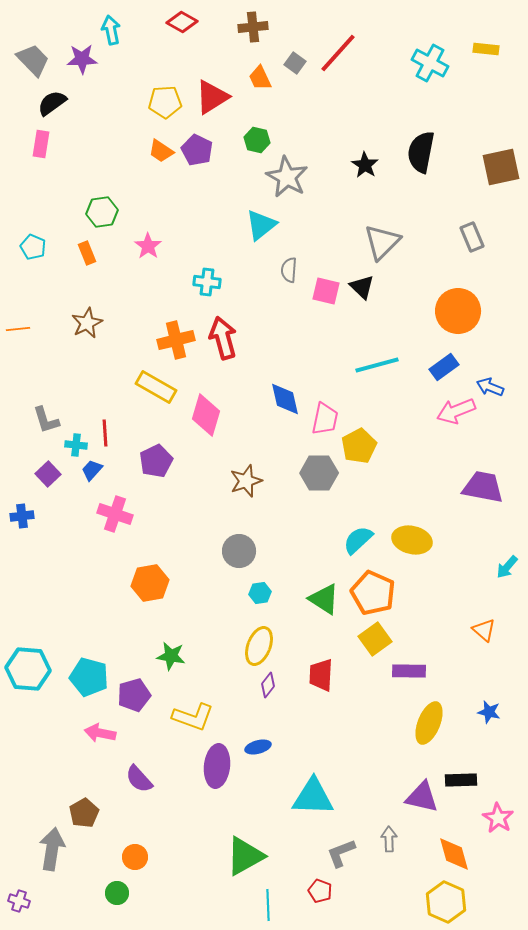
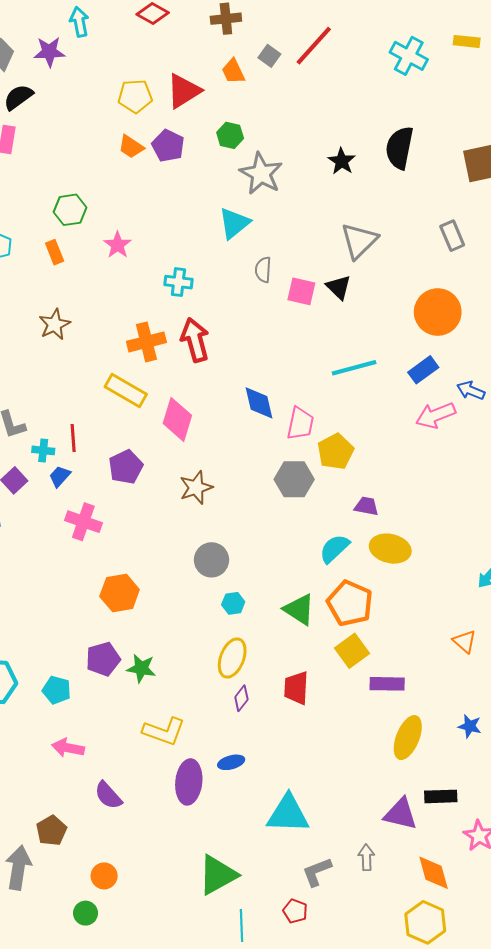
brown star: (246, 481) -> (196, 488), moved
purple trapezoid: (483, 487) -> (366, 506), moved, size x0.6
cyan pentagon: (89, 677) -> (57, 690), size x0.7
purple pentagon: (134, 695) -> (103, 659), moved

